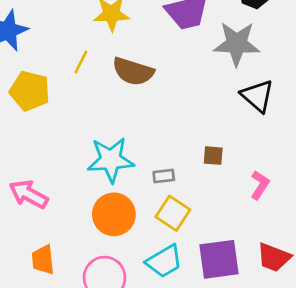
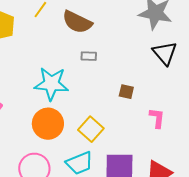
gray rectangle: (164, 176) -> (89, 56), moved
pink L-shape: (260, 185) -> (157, 118), turned -35

